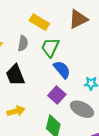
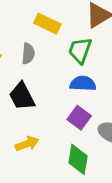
green trapezoid: (50, 47) -> (80, 50), moved
blue semicircle: (62, 70) -> (83, 83), turned -42

